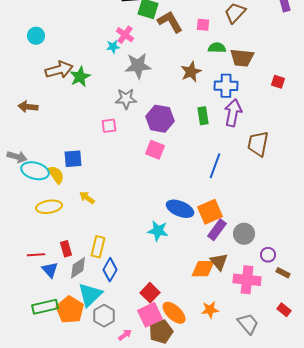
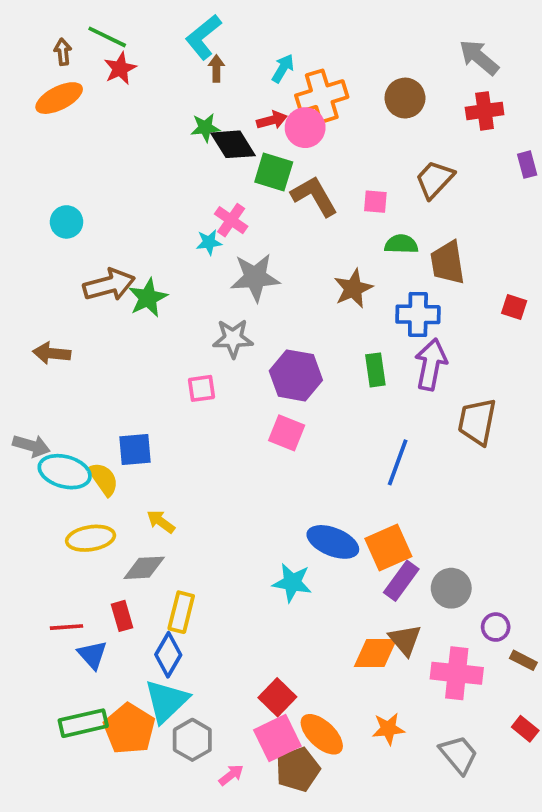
brown trapezoid: (242, 58) -> (448, 263), turned 75
gray diamond: (78, 268) -> (144, 568), moved, turned 30
blue diamond: (110, 270) -> (168, 655), moved

